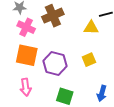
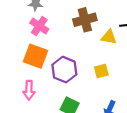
brown cross: (53, 16) -> (85, 20), moved

